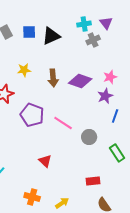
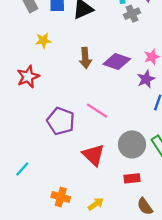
yellow star: (24, 70) -> (43, 41), moved
purple pentagon: (32, 115) -> (61, 121), moved
gray circle: (89, 137) -> (132, 144), moved, size x1.5
red triangle: (45, 161) -> (93, 155), moved, size x1.5

